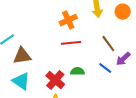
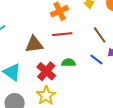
brown triangle: (22, 56) -> (34, 44), moved

